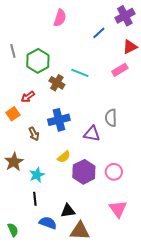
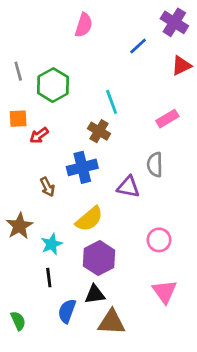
purple cross: (125, 16) -> (174, 22), turned -30
pink rectangle: (120, 70) -> (167, 119), moved
cyan line: (80, 73) -> (112, 102), turned 48
brown cross: (57, 83) -> (99, 131), moved
orange square: (13, 114) -> (18, 119), moved, turned 32
yellow semicircle: (64, 157) -> (89, 219), size x1.5
purple hexagon: (84, 172) -> (99, 258), moved
blue semicircle: (48, 223) -> (67, 311), turned -90

